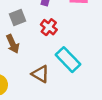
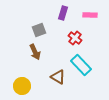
red cross: (49, 27) -> (75, 38), moved

